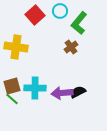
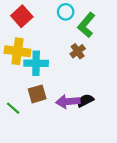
red square: (35, 15) -> (22, 16), moved
brown square: (12, 86) -> (37, 94), moved
cyan cross: (35, 88) -> (36, 63), moved

